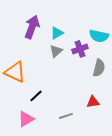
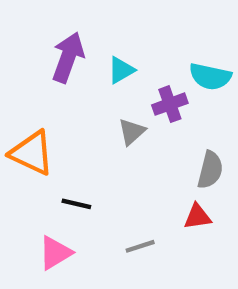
gray triangle: (56, 51) -> (132, 132), moved
gray semicircle: (99, 68) -> (210, 170), moved
black line: (36, 96) -> (76, 204), turned 56

